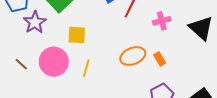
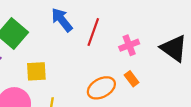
orange rectangle: (160, 59) -> (132, 79), moved

